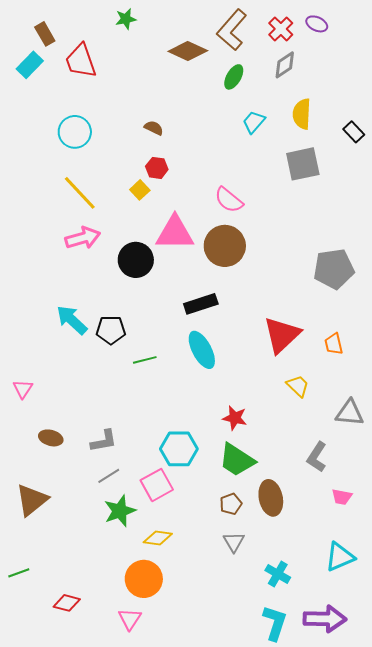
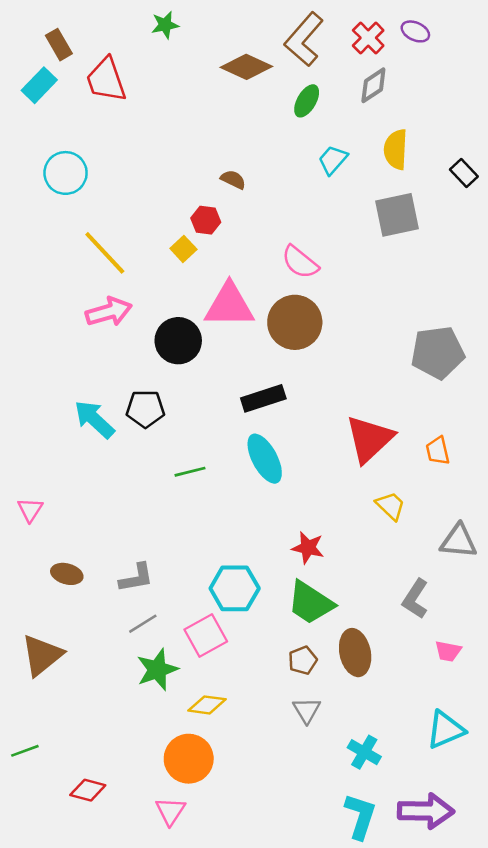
brown semicircle: (154, 128) -> (233, 180), moved
cyan circle: (75, 132) -> (66, 173), moved
black pentagon: (111, 330) -> (145, 409), moved

